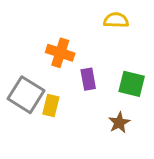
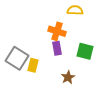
orange cross: (60, 53) -> (57, 31), moved
brown star: (119, 123) -> (68, 77), moved

